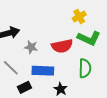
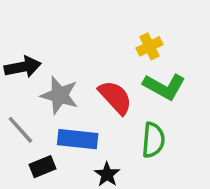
red semicircle: (62, 46) -> (115, 97), turned -125
gray star: (31, 47) -> (59, 95), size x1.5

